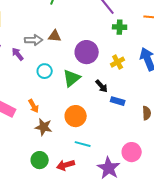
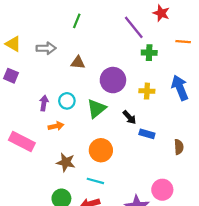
gray arrow: (34, 40) -> (46, 48), moved
purple arrow: (18, 54) -> (44, 103), moved, turned 48
yellow cross: (118, 62) -> (147, 91), turned 32
orange arrow: (34, 106) -> (56, 126), moved, turned -72
cyan line: (83, 144) -> (95, 181), moved

